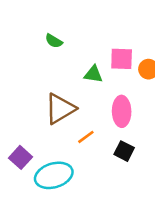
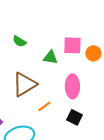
green semicircle: (54, 41) -> (19, 41), moved

